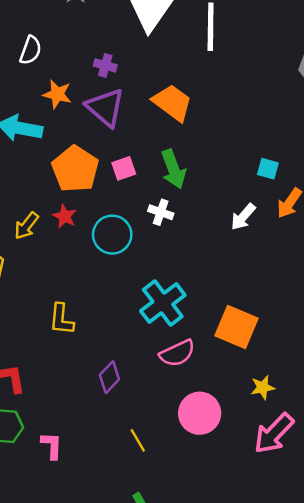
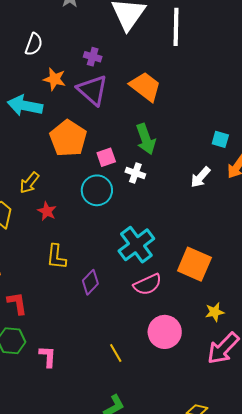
pink square: (124, 168) -> (106, 157), moved
red star: (65, 216) -> (47, 211), moved
purple diamond: (109, 377) -> (90, 282), moved

